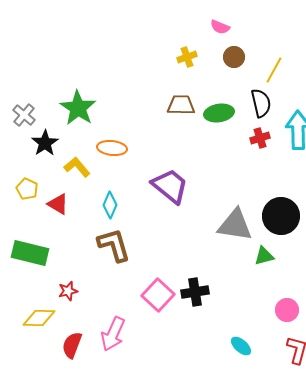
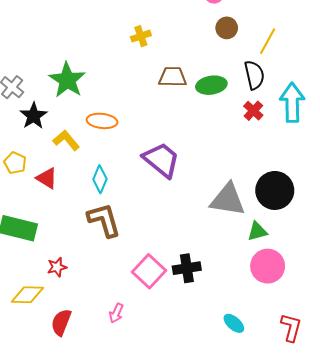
yellow cross: (187, 57) -> (141, 36), moved
red cross: (260, 138) -> (253, 111), turned -30
pink circle: (287, 310) -> (268, 266), moved, size x1.4
pink arrow: (113, 334) -> (116, 313), moved, size x0.6

